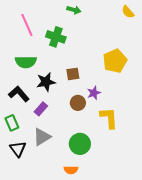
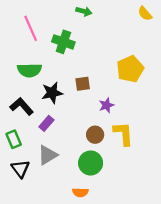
brown circle: (78, 103) -> (95, 135), moved

